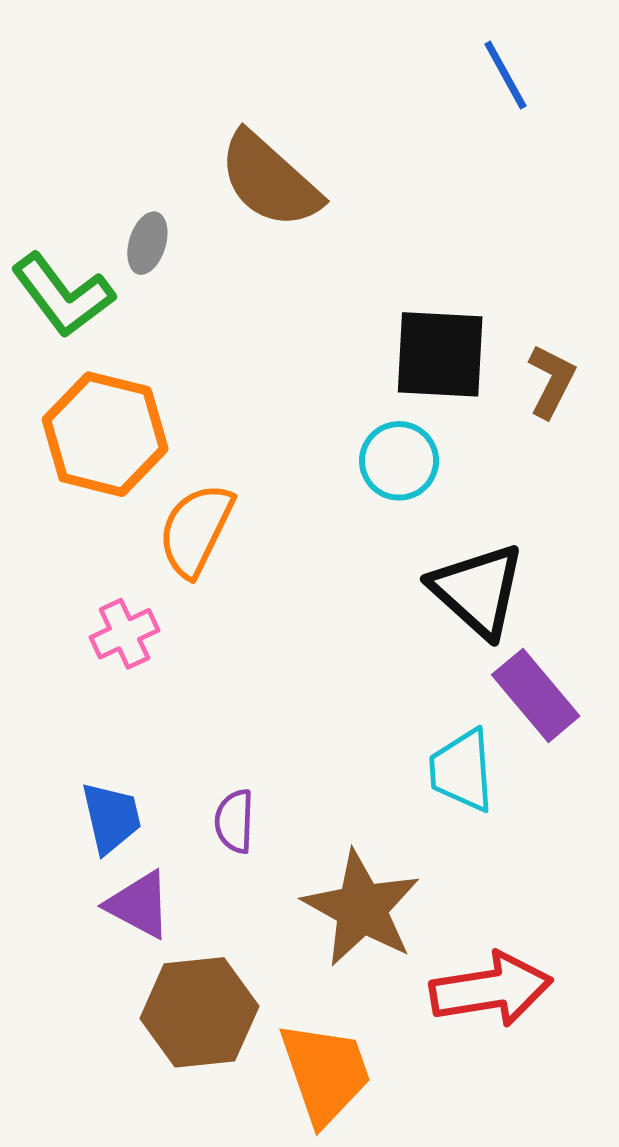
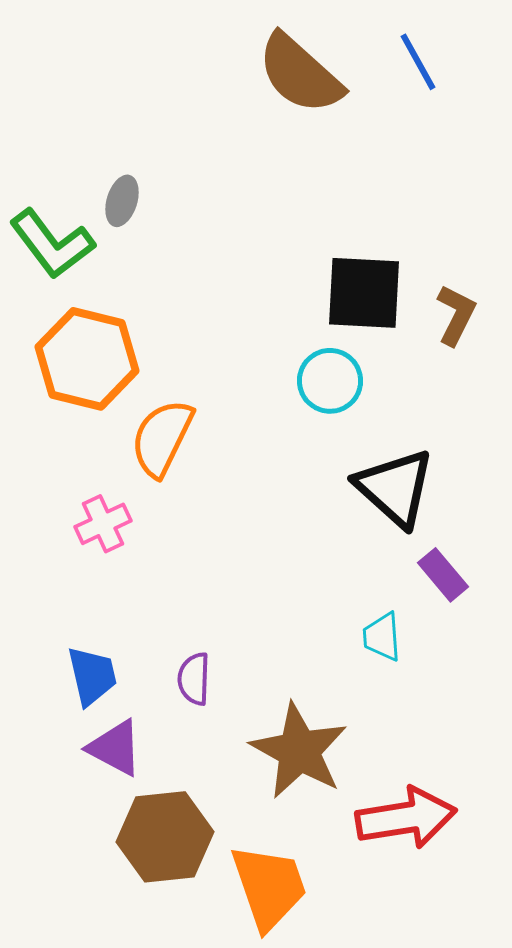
brown semicircle: (270, 180) -> (300, 74), moved
purple rectangle: (536, 695) -> (443, 575), size x0.7
cyan trapezoid: (462, 770) -> (382, 637), size x0.7

